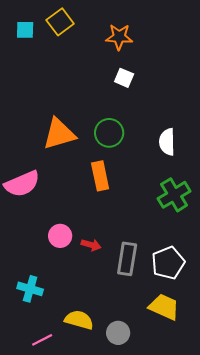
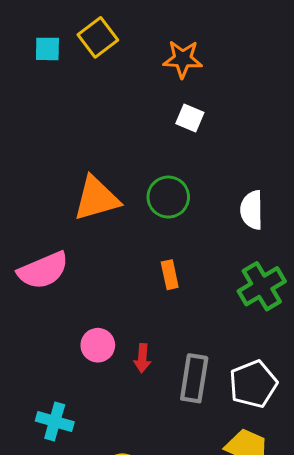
orange rectangle: (100, 176) -> (170, 275), moved, size x0.7
red arrow: (91, 245) -> (142, 358), turned 78

